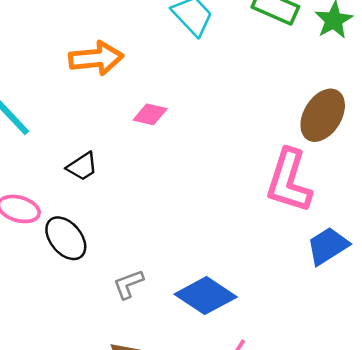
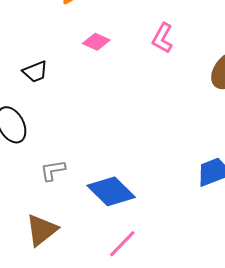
pink L-shape: (289, 181) -> (162, 38), moved, size x0.6

